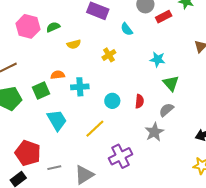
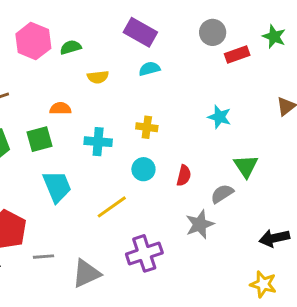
cyan semicircle: (127, 29) -> (149, 69), moved, turned 104
yellow cross: (109, 55) -> (147, 127), moved, turned 32
orange semicircle: (58, 75) -> (60, 108), moved
green triangle: (171, 83) -> (246, 166), moved

